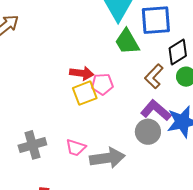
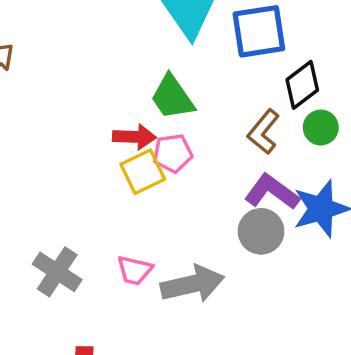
green trapezoid: (127, 42) -> (172, 97), moved
gray cross: (32, 145) -> (57, 272), turned -36

